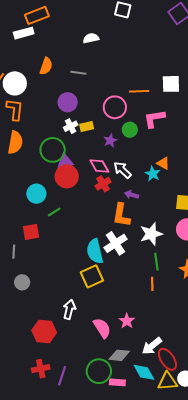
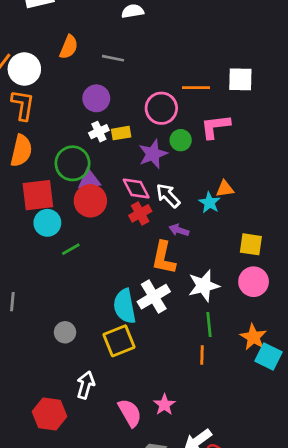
purple star: (110, 141) -> (153, 154), size x1.5
orange triangle: (163, 163) -> (225, 189), turned -40
red square: (31, 232) -> (38, 195), moved, size x1.4
gray circle: (22, 282) -> (65, 332), moved

